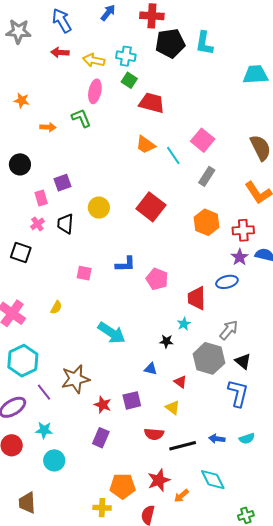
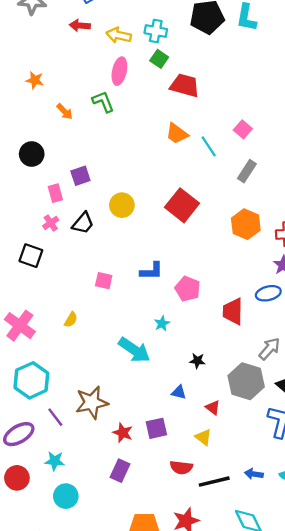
orange arrow: (48, 127) -> (65, 112), turned 42
pink square: (203, 140) -> (243, 129), size x0.7
black trapezoid: (65, 224) -> (83, 223), turned -145
cyan star: (184, 324) -> (162, 323), moved

